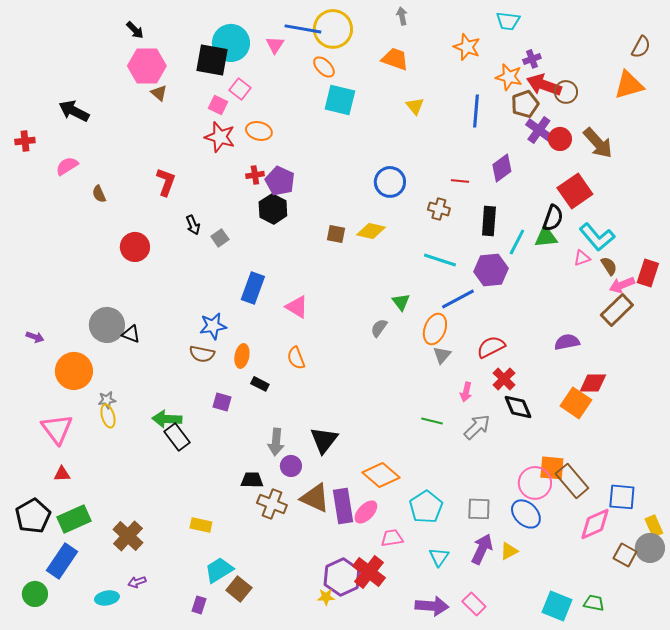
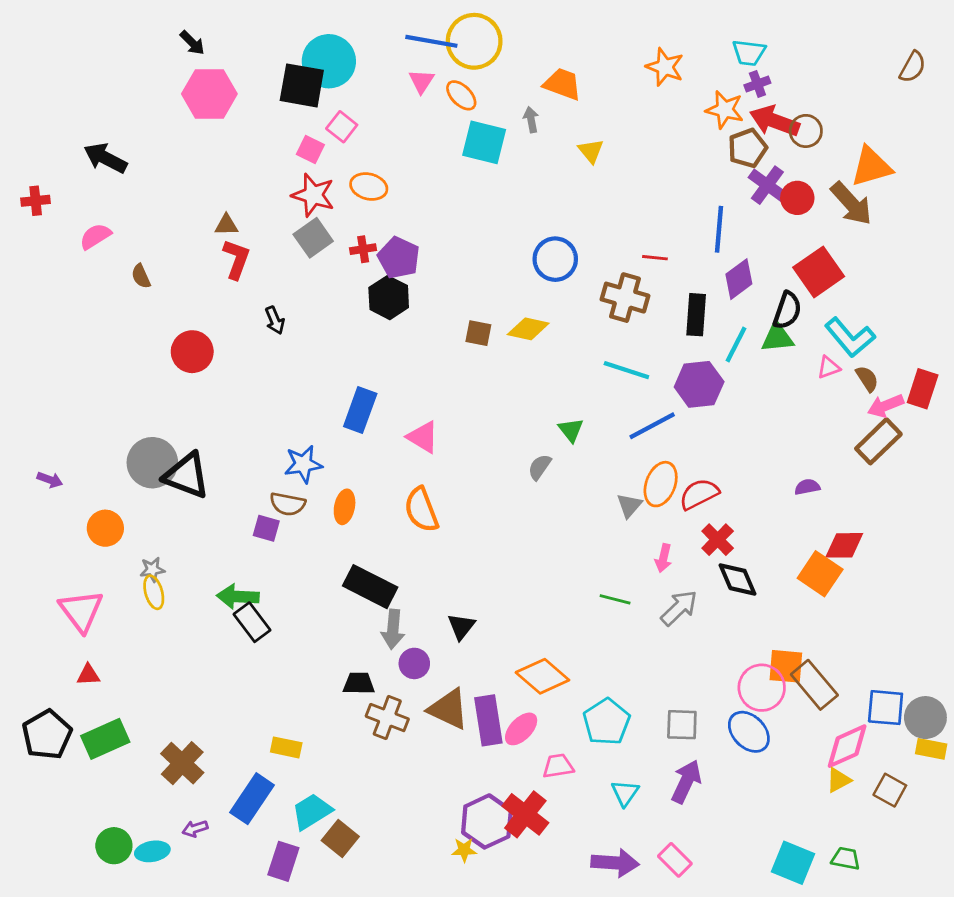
gray arrow: (402, 16) -> (531, 120), moved
cyan trapezoid: (508, 21) -> (749, 53), moved
pink triangle: (275, 45) -> (421, 81), moved
orange triangle: (629, 85) -> (871, 167), moved
brown triangle: (159, 93) -> (226, 225), moved, turned -42
blue line: (476, 111) -> (719, 229), moved
purple diamond: (502, 168) -> (739, 279), moved
brown cross: (439, 209) -> (625, 298), size x1.5
gray square: (220, 238) -> (313, 238), moved, size x1.5
orange ellipse: (435, 329) -> (661, 484), moved
black triangle: (131, 334) -> (187, 476), size x1.8
purple semicircle: (567, 342) -> (807, 487), size x0.7
orange semicircle: (296, 358) -> (421, 510), size x1.4
orange circle: (74, 371) -> (105, 528), size x0.7
black rectangle: (260, 384) -> (370, 587), moved, size x2.0
purple square: (222, 402) -> (266, 528), moved
black triangle: (324, 440) -> (461, 626), size x0.7
yellow rectangle: (654, 526) -> (931, 749), turned -55
gray circle: (650, 548) -> (925, 718), moved
yellow triangle: (509, 551) -> (839, 780), moved
blue rectangle: (62, 561) -> (252, 799), moved
green circle: (35, 594) -> (114, 846), moved
purple rectangle: (199, 605) -> (283, 861), size x1.5

